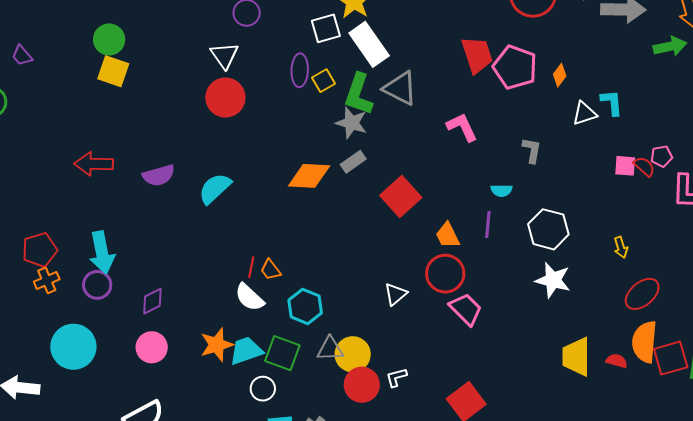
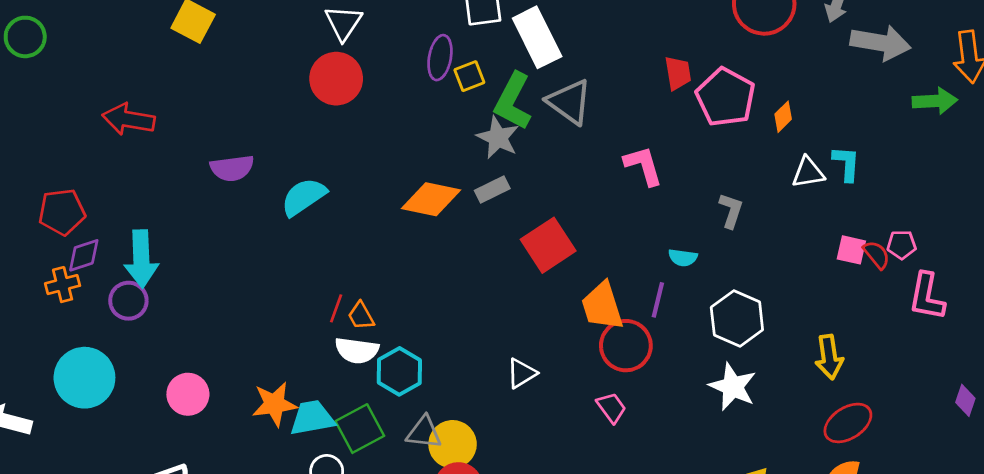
red trapezoid: (477, 55) -> (678, 73), size x0.7
red arrow: (94, 164) -> (129, 119), moved
orange trapezoid: (448, 235) -> (602, 306), size x1.4
yellow arrow: (621, 247) -> (829, 357), size x1.5
red pentagon: (40, 250) -> (62, 212), moved
red circle: (445, 274) -> (626, 346), moved
white semicircle: (249, 297) -> (357, 350), moved, turned -44
purple diamond: (152, 301) -> (84, 255), moved
pink trapezoid: (466, 309) -> (611, 408), size x0.7
green square: (282, 353) -> (360, 429), turned 33

